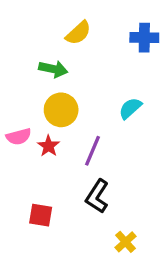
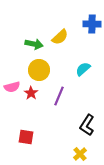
yellow semicircle: (78, 33) -> (60, 37), moved
black L-shape: (97, 196) -> (87, 125), moved

